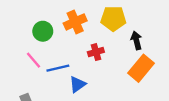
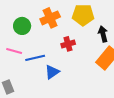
pink line: (34, 60) -> (14, 51), turned -35

